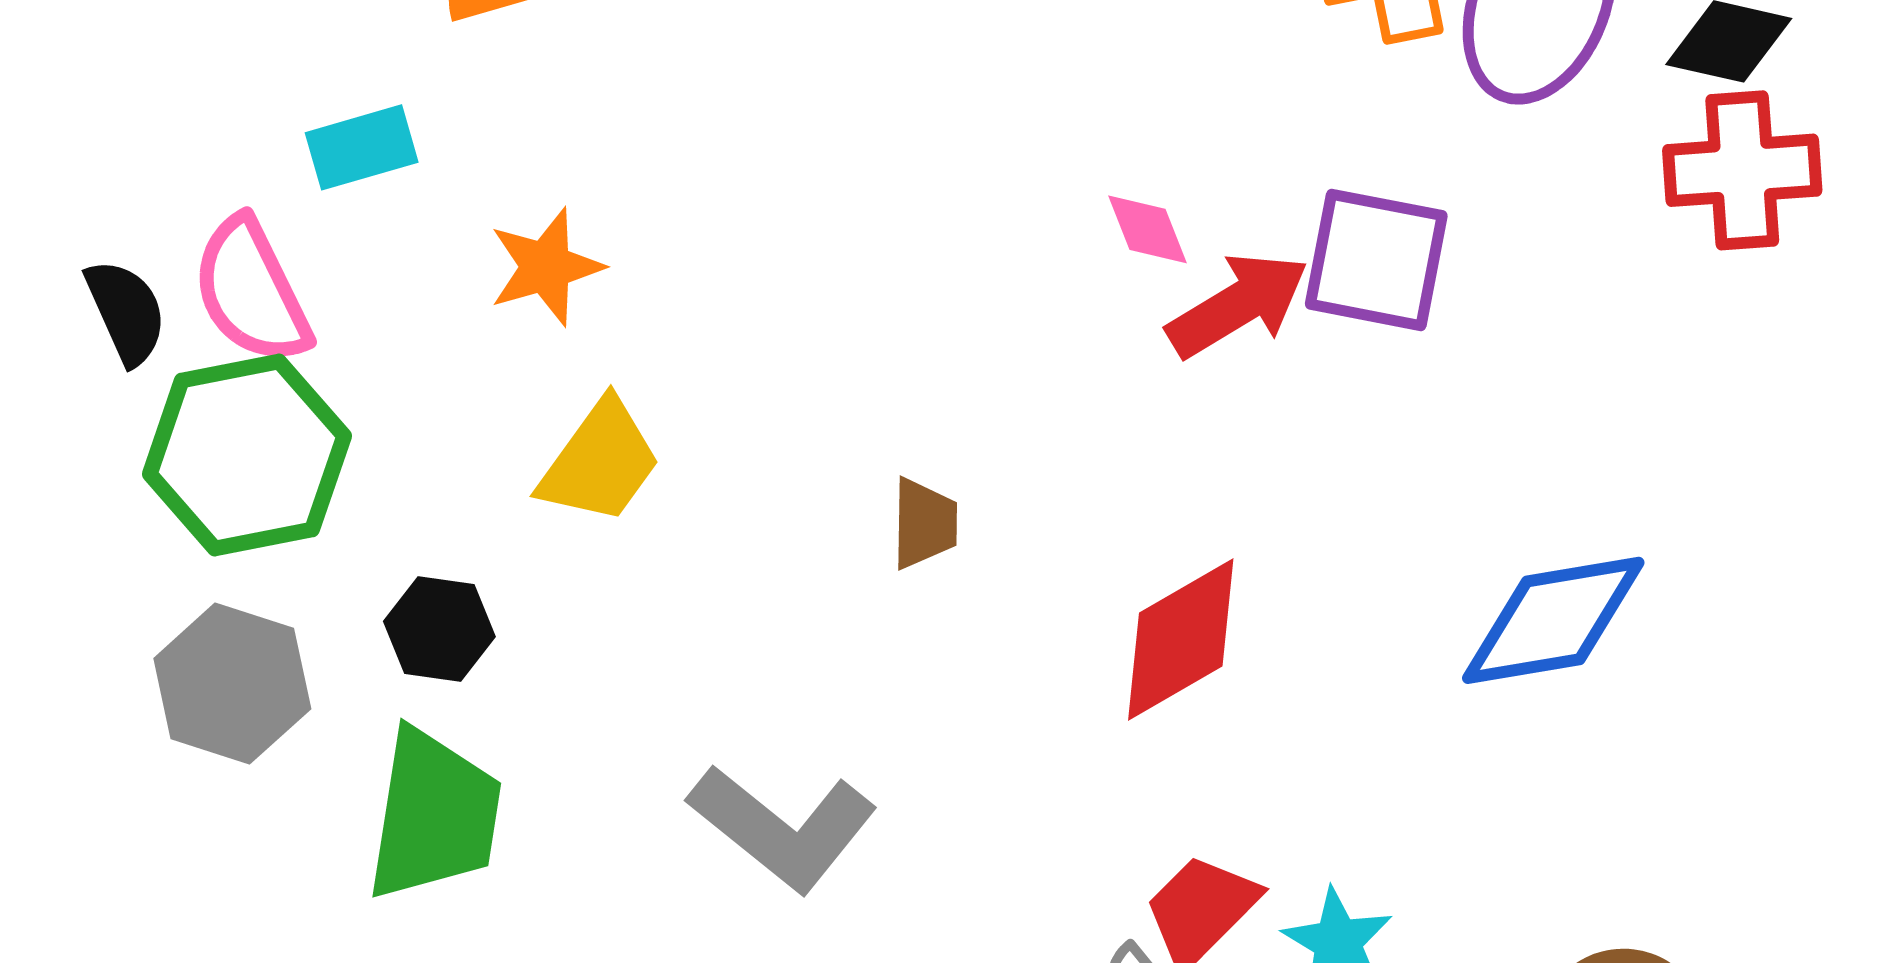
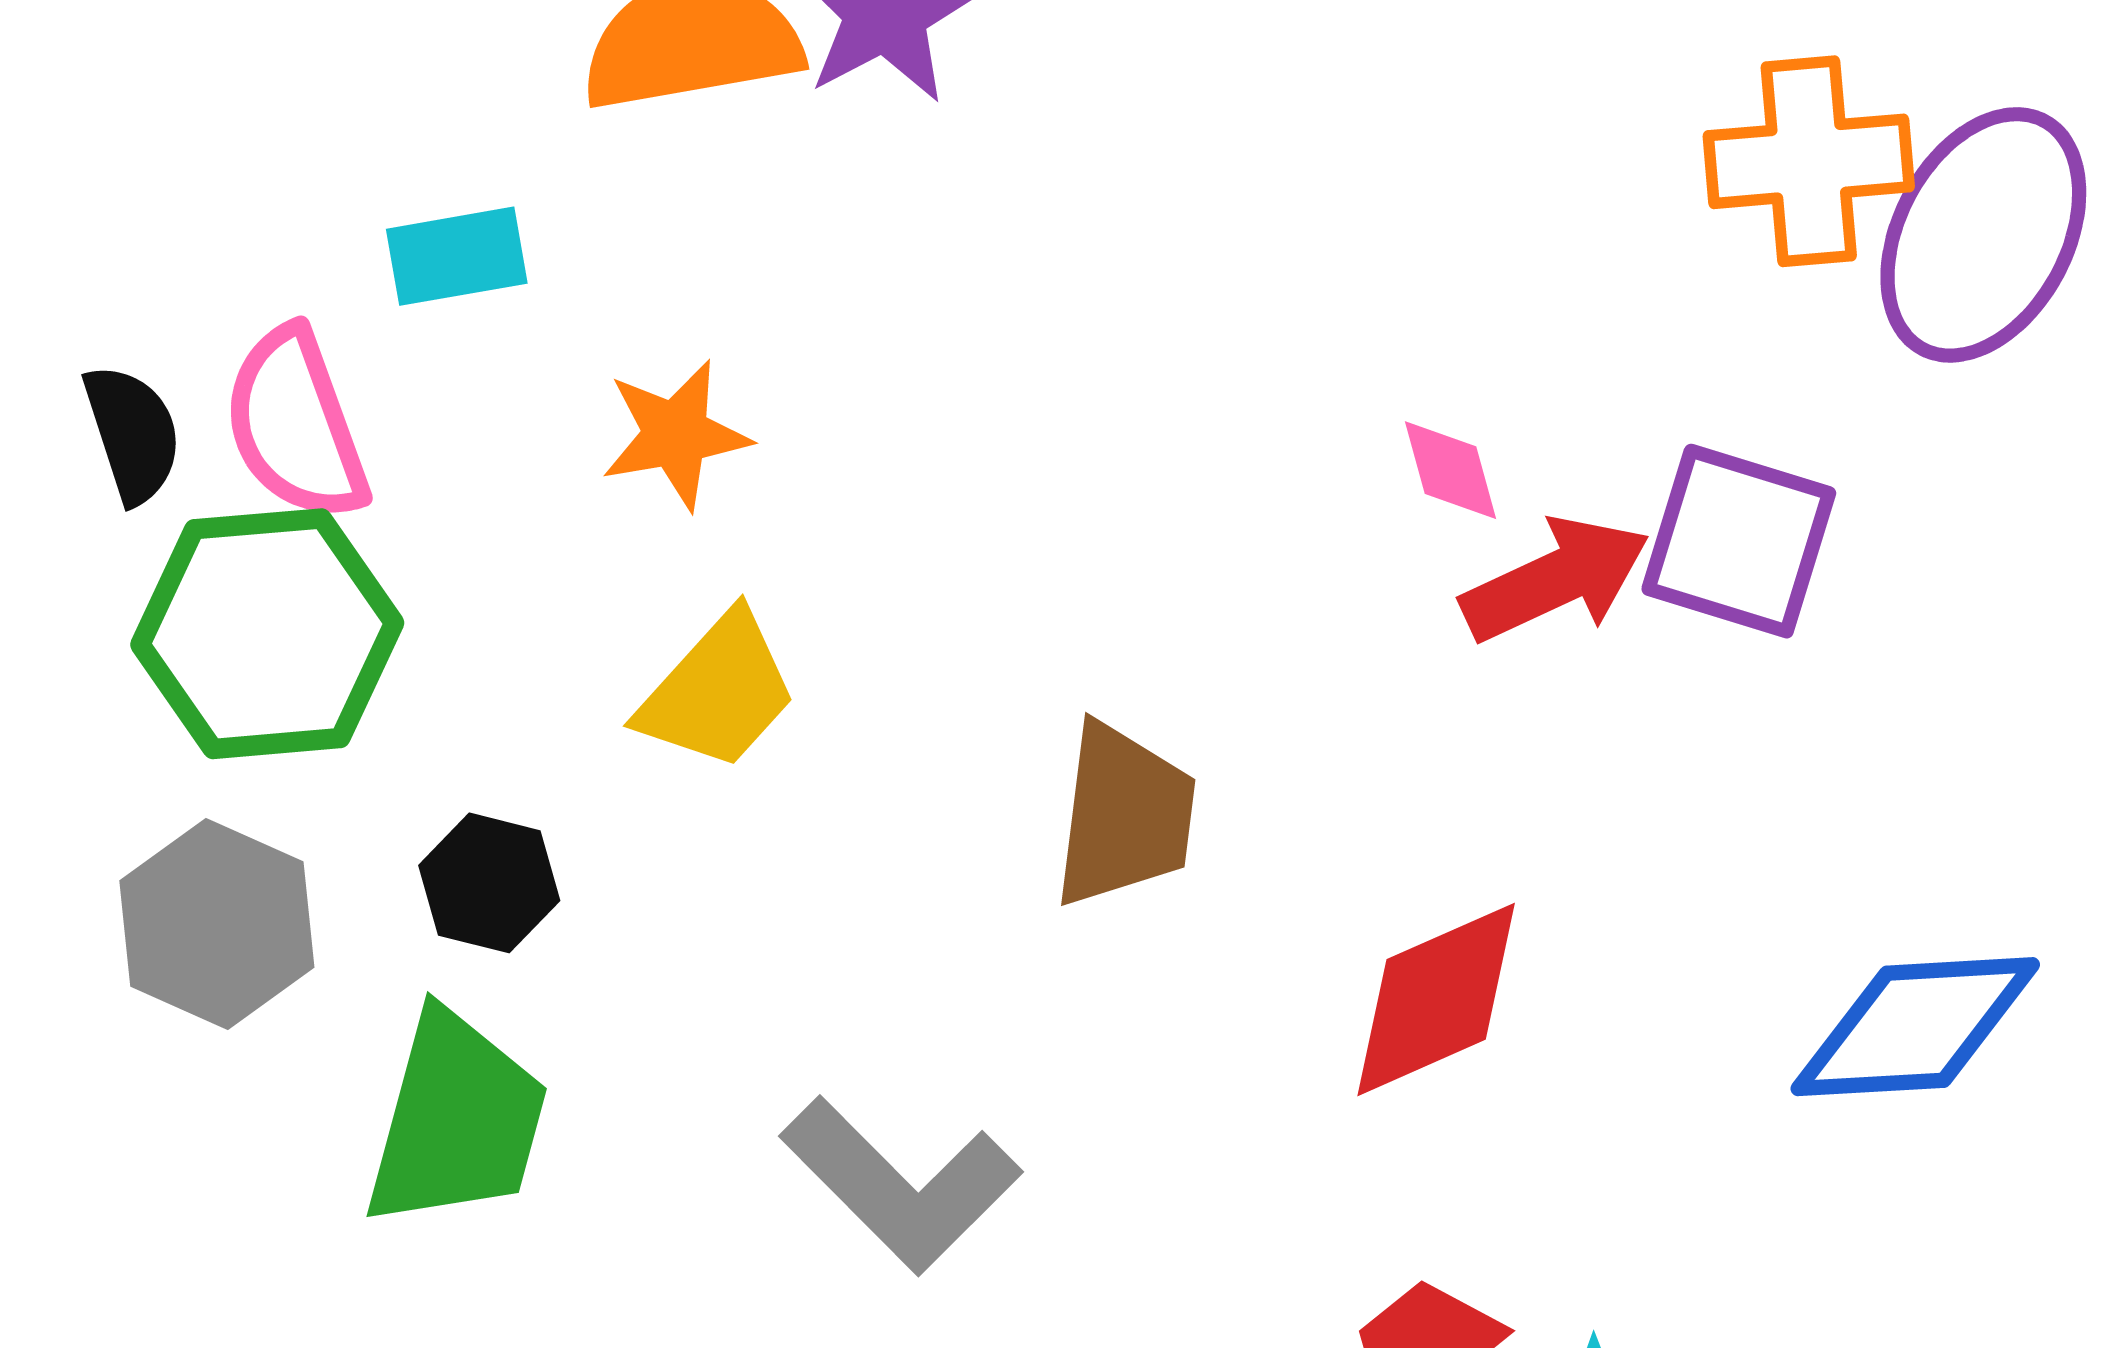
brown trapezoid: (924, 523) -> (1124, 815), size x1.6

